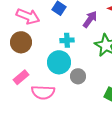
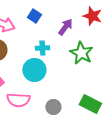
gray circle: (78, 76) -> (53, 107), moved

